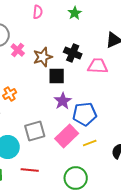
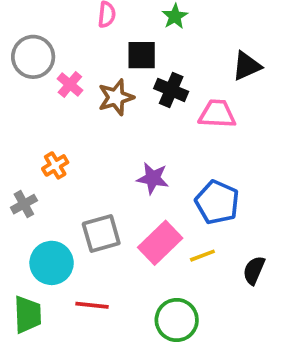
black square: (57, 76) -> (142, 55), moved
purple star: (63, 101) -> (153, 178), turned -30
blue pentagon: (85, 114) -> (217, 202), moved, turned 30

